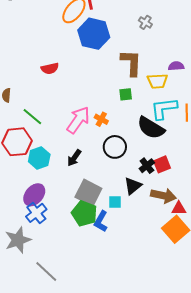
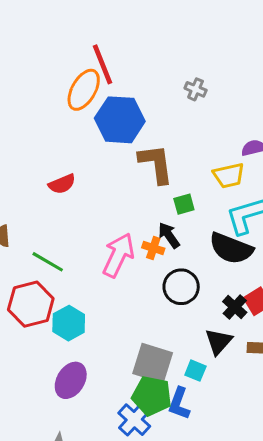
brown L-shape: (131, 63) -> (156, 164), moved
black arrow: (74, 158) -> (169, 235), moved, turned 120
cyan square: (115, 202) -> (195, 371), turned 32
blue cross: (36, 213) -> (134, 420), moved

